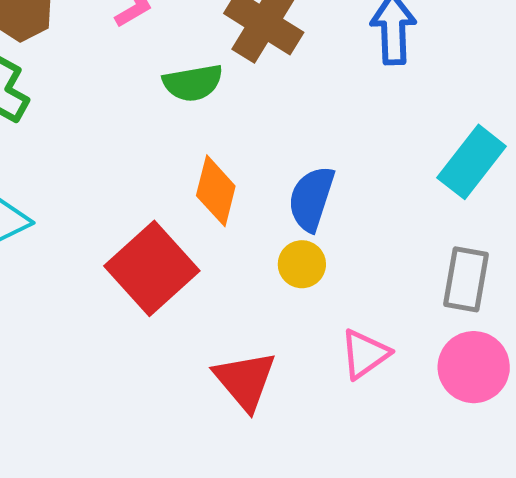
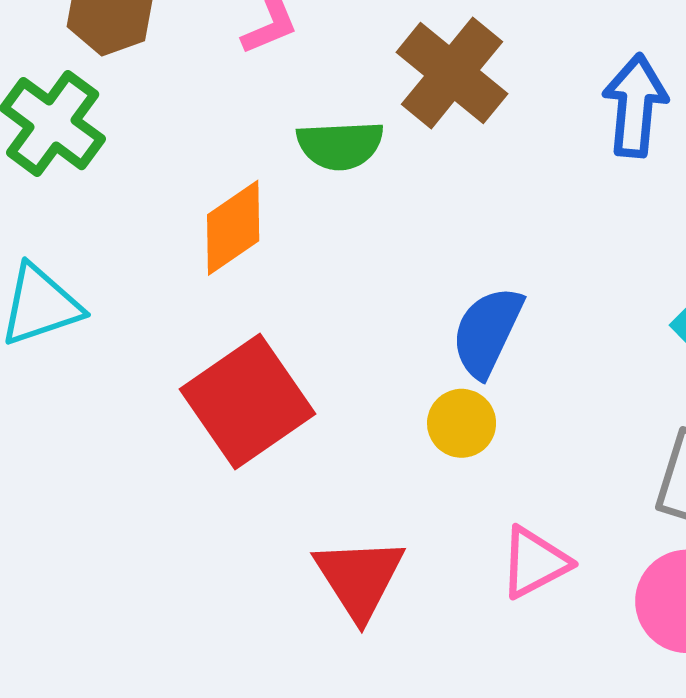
orange diamond: (216, 191) -> (233, 228), moved, turned 34

